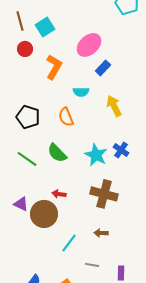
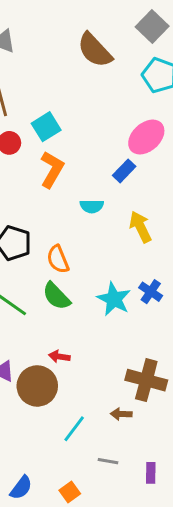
cyan square: (45, 27) -> (46, 127), moved
pink ellipse: (89, 45) -> (146, 137), moved
orange semicircle: (66, 117) -> (58, 259), moved
brown cross: (104, 194) -> (146, 380), moved

